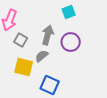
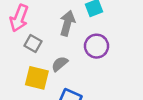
gray arrow: (48, 35) -> (67, 23), moved

